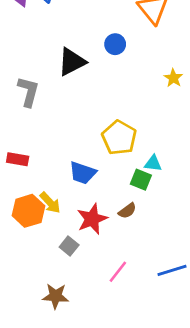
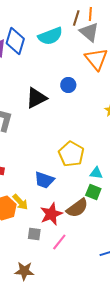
green square: (141, 180) -> (93, 192), moved
brown semicircle: (127, 211) -> (77, 208), size x1.6
gray square: (69, 246) -> (34, 234), turned -32
pink line: (118, 272) -> (59, 242), moved

